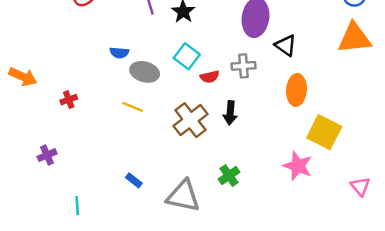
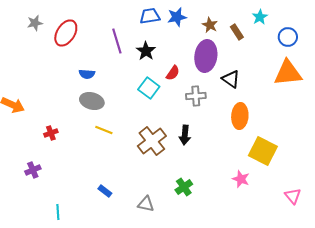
blue semicircle: (119, 53) -> (87, 74), moved
gray ellipse: (145, 72) -> (92, 101), moved
red semicircle: (210, 77) -> (173, 73), moved, turned -42
red cross: (69, 100) -> (51, 133), moved
pink star: (298, 166) -> (241, 179), size x0.7
gray triangle: (183, 196) -> (146, 204), size x0.6

